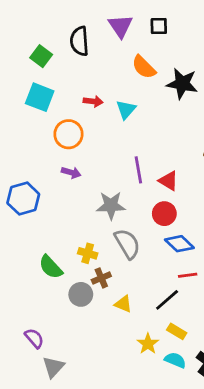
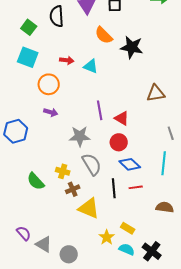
cyan triangle: (126, 110) -> (91, 66), turned -49
gray circle: (81, 294) -> (69, 254), moved
black line: (167, 300) -> (114, 188), moved, turned -54
yellow triangle: (123, 304) -> (89, 208), size x1.6
gray triangle: (53, 367) -> (44, 244), moved, turned -42

